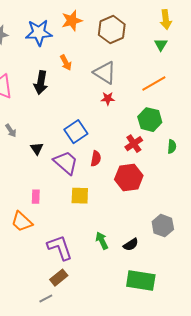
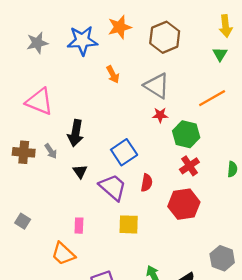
black arrow: (41, 83) -> (76, 133), moved
green hexagon: (150, 120) -> (186, 134), moved

